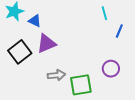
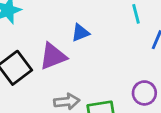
blue triangle: (35, 21) -> (80, 33), moved, turned -48

